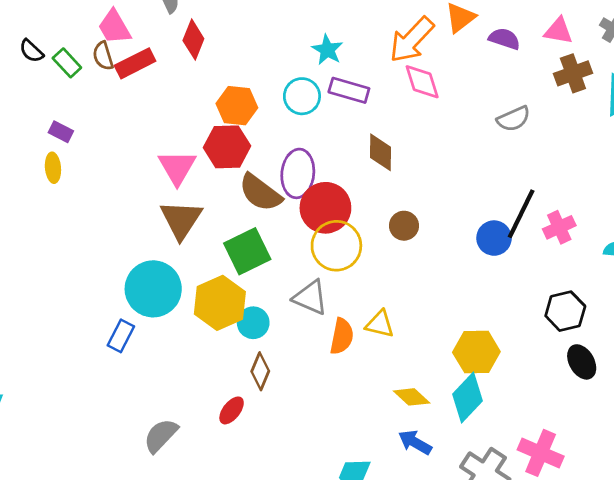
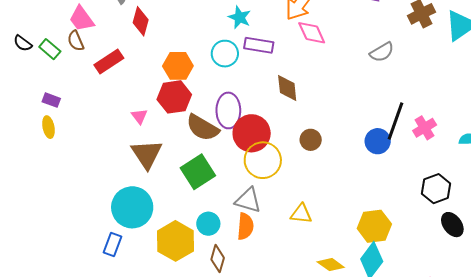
red rectangle: (135, 63) -> (109, 62), moved
pink triangle: (177, 167) -> (139, 116), size x0.6
yellow hexagon: (220, 303) -> (175, 241), moved
orange semicircle: (342, 336) -> (245, 226), moved

